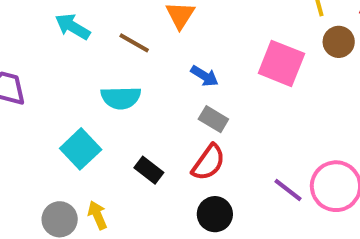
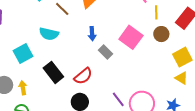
blue arrow: (204, 76) -> (92, 34), turned 40
gray rectangle: (213, 119) -> (105, 52), moved
black rectangle: (149, 170) -> (53, 72), size x1.5

